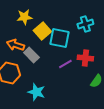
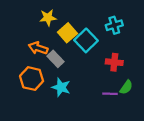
cyan square: (59, 38) -> (86, 40), turned 35
purple line: (65, 64) -> (110, 94), moved, turned 32
cyan star: (36, 92) -> (61, 87), moved

